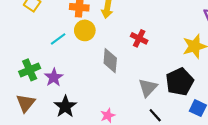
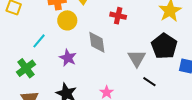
cyan line: (58, 39) -> (39, 41), moved
purple star: (54, 77) -> (68, 58), moved

